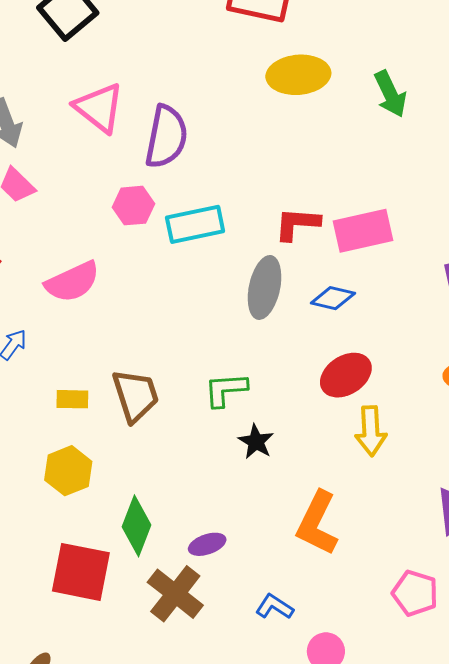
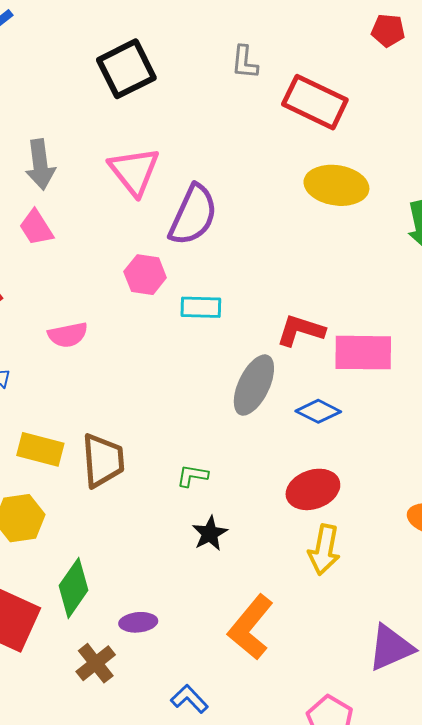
cyan rectangle: (195, 224) -> (201, 307), size x0.7
pink semicircle: (72, 282) -> (68, 335), size x0.7
green L-shape: (226, 390) -> (192, 476), size x0.7
yellow rectangle: (72, 399) -> (40, 449), size x1.4
brown cross: (175, 594) -> (96, 663), size x0.7

